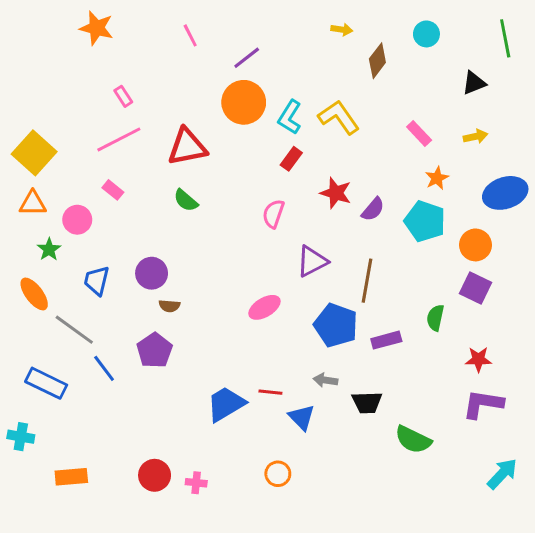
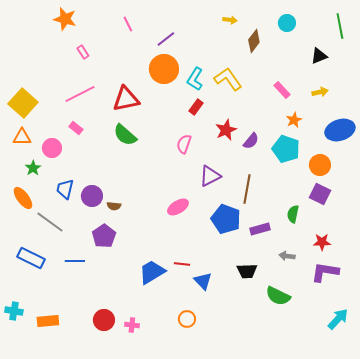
pink rectangle: (123, 96) -> (83, 52), moved
red star: (336, 193) -> (226, 130), turned 30
green semicircle: (186, 200) -> (125, 135), size x1.4
purple circle: (152, 273) -> (92, 196), moved
blue line: (104, 368) -> (75, 261), moved, turned -54
gray arrow: (325, 380) -> (287, 256), moved
cyan cross: (21, 437) -> (14, 311), moved

